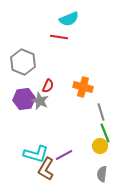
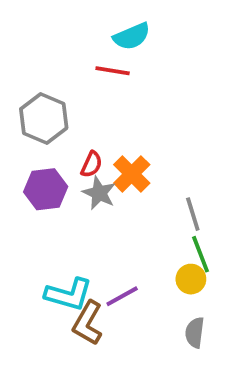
orange cross: (83, 87) -> (132, 174), moved, turned 30
gray star: (40, 101) -> (99, 193), moved

